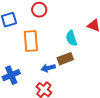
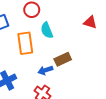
cyan semicircle: (71, 38) -> (47, 30), moved

